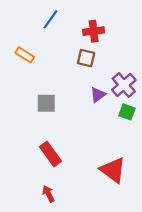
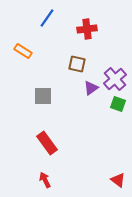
brown square: (86, 58) -> (77, 64), moved
red triangle: (113, 170) -> (118, 180), moved, size x0.6

